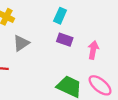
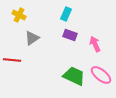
pink arrow: (93, 50) -> (95, 44), turned -35

